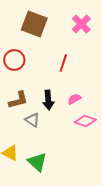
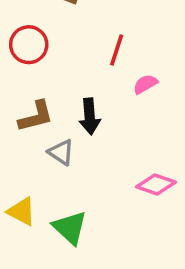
pink semicircle: (74, 99) -> (145, 84), moved
pink diamond: (85, 121) -> (156, 185), moved

